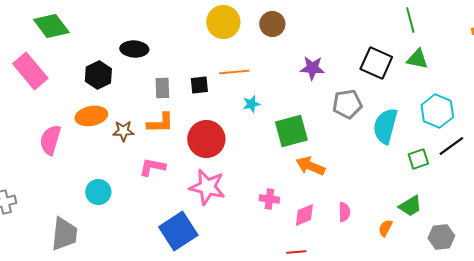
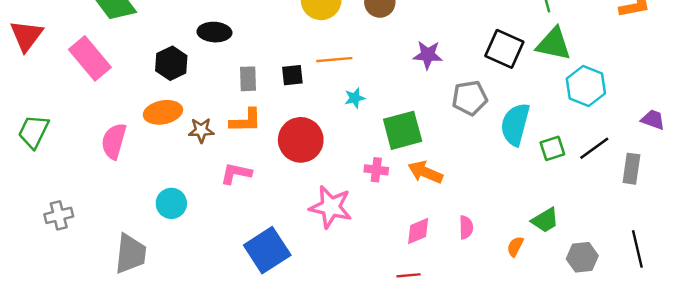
green triangle: (417, 59) -> (554, 44), size x1.4
cyan hexagon: (437, 111) -> (586, 86), moved
green square: (418, 159) -> (552, 148), moved
pink star: (207, 187) -> (331, 207), moved
pink cross: (269, 199) -> (376, 170), moved

